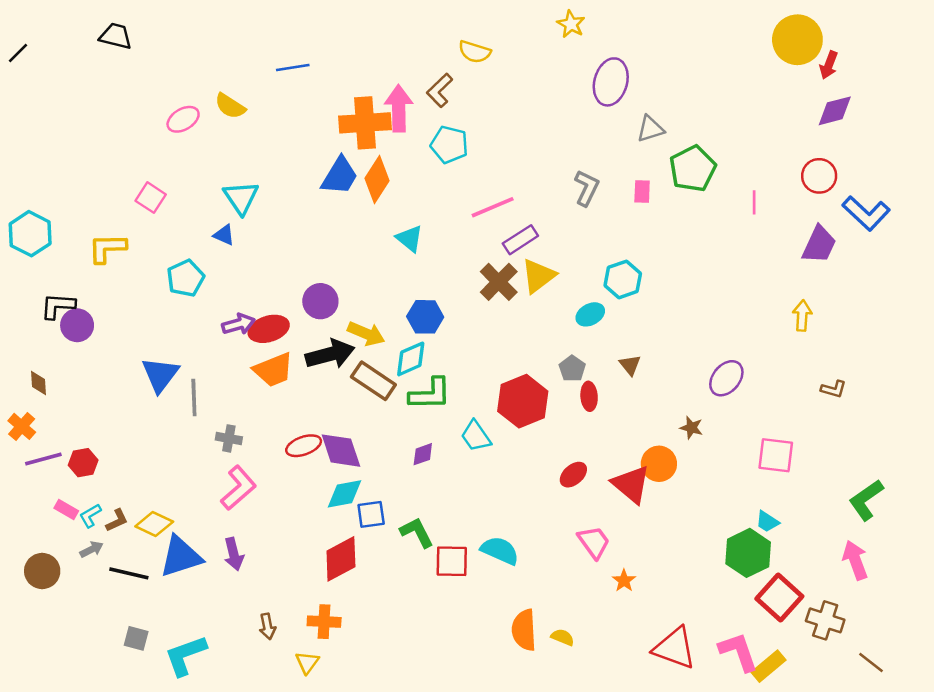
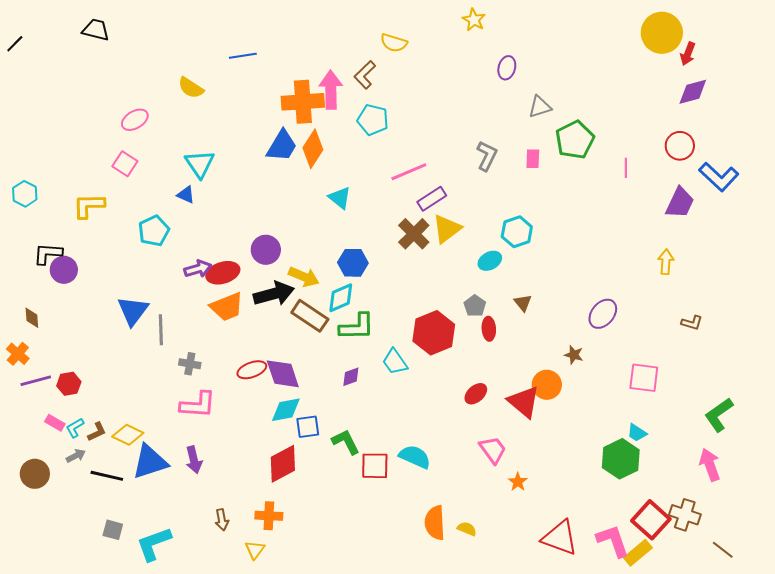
purple ellipse: (611, 82) -> (507, 68), size x0.6
pink ellipse: (183, 119) -> (135, 120), moved
cyan hexagon: (30, 234) -> (25, 194), size x0.7
pink L-shape: (239, 488) -> (198, 405), turned 45
red square: (779, 597) -> (651, 520), moved

